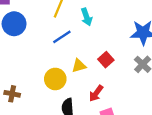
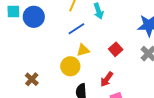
yellow triangle: (79, 66) -> (83, 50), moved
brown cross: (12, 94) -> (32, 79), turned 32

